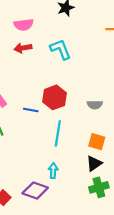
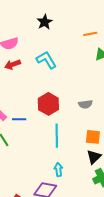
blue line: (31, 110) -> (19, 119), moved

